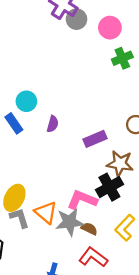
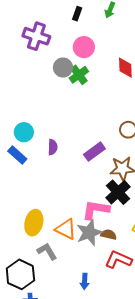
gray circle: (77, 19) -> (63, 68), moved
green cross: (122, 58) -> (79, 75), moved
gray L-shape: (19, 218) -> (47, 251), moved

